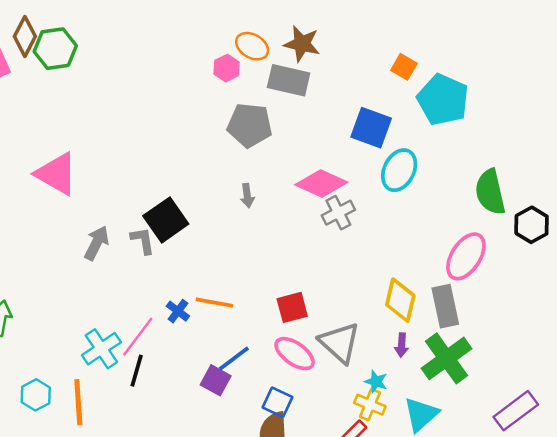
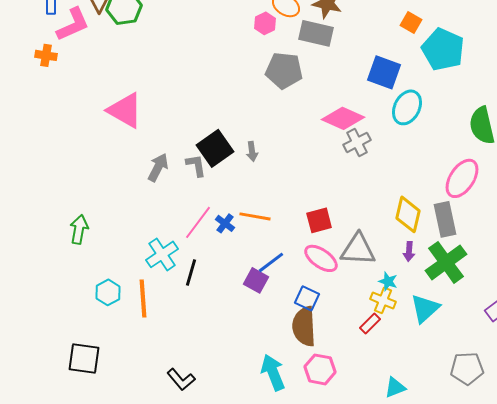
gray arrow: (247, 196) -> (252, 151), moved
pink line: (138, 337) -> (198, 222), moved
gray triangle: (340, 343) -> (358, 249), turned -39

